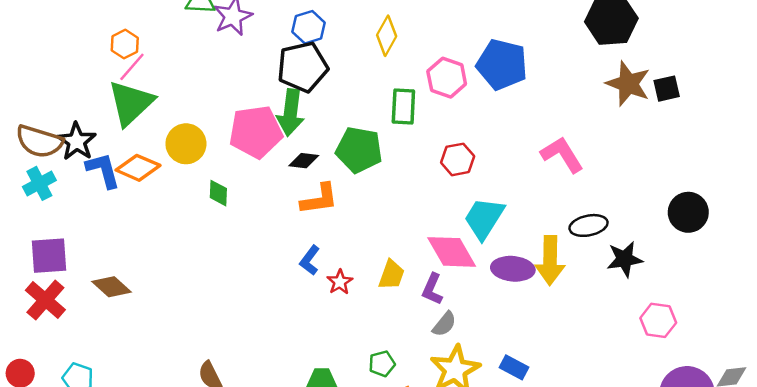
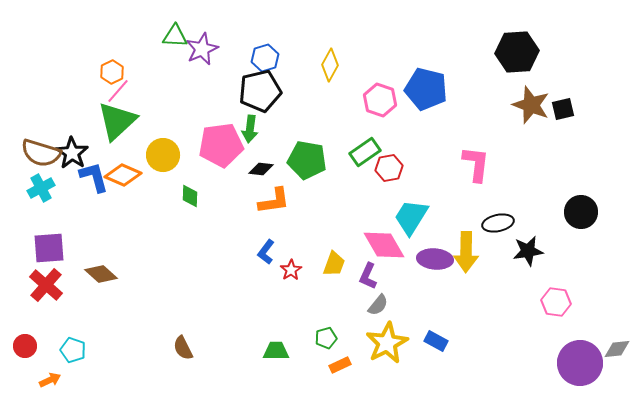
green rectangle: (403, 107) -> (365, 152), moved, turned 52
green arrow: (291, 113) -> (250, 129), size x0.7
pink L-shape: (562, 155) -> (476, 164), turned 39

